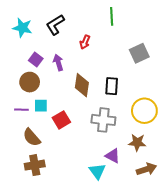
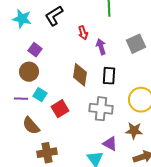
red arrow: (85, 42) -> (83, 33), turned -40
purple arrow: (58, 63) -> (101, 47), moved
cyan square: (41, 106) -> (40, 95), turned 32
brown cross: (35, 165) -> (47, 153), moved

